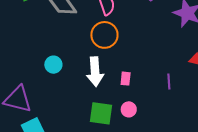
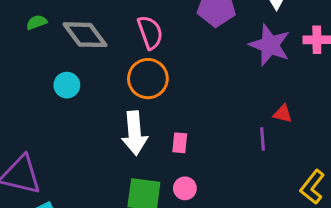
cyan circle: (53, 65) -> (67, 85), moved
purple line: (169, 82) -> (263, 139), moved

